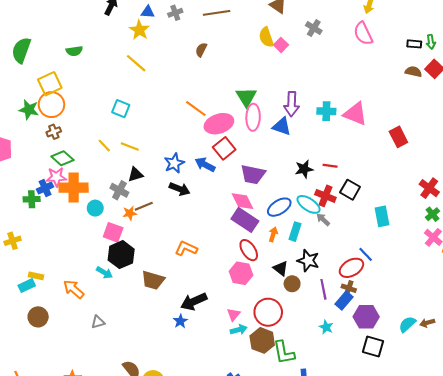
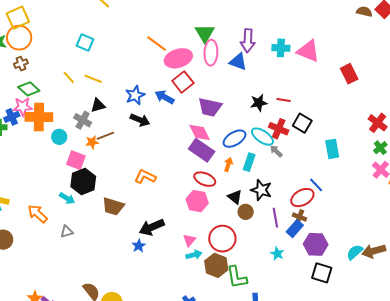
red ellipse: (249, 250) -> (205, 179), turned -35
gray triangle: (98, 322) -> (67, 232), moved
brown arrow: (427, 323) -> (374, 251), size x1.6

